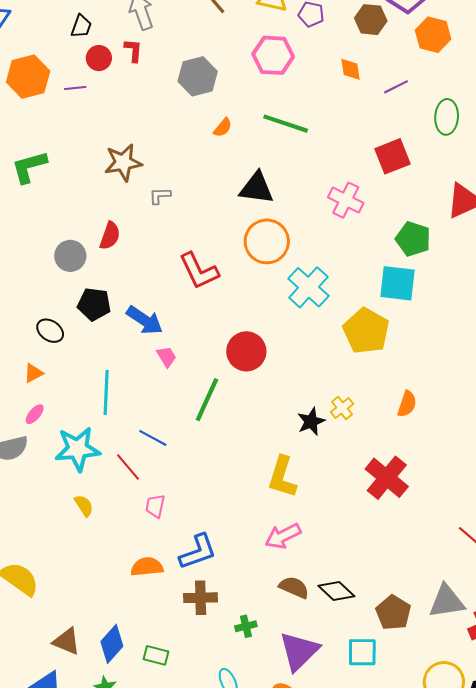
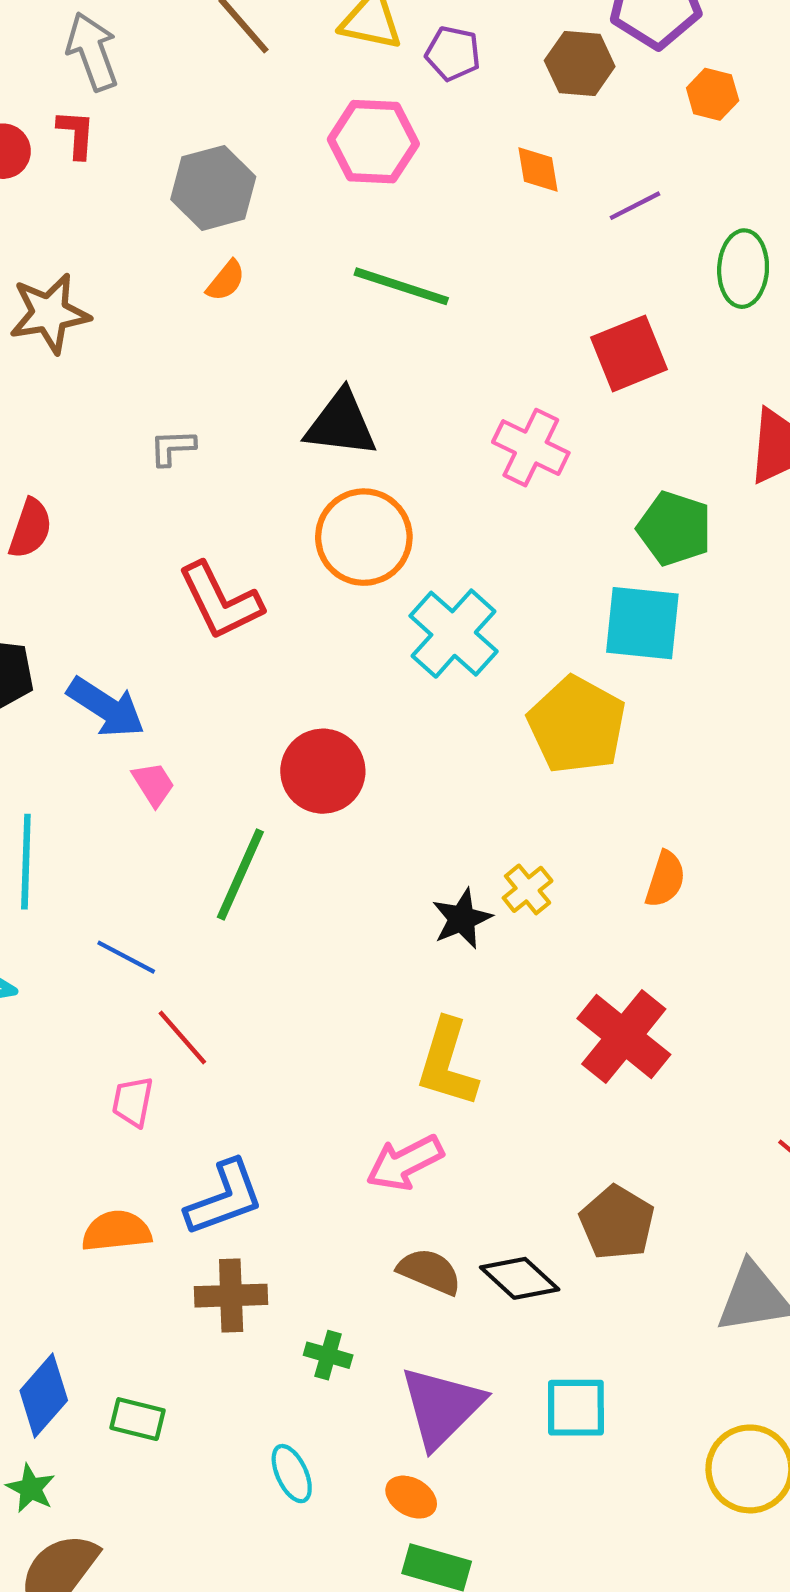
orange hexagon: (433, 35) -> (713, 94), size x0.7
orange semicircle: (223, 128) -> (226, 281), moved
brown star: (123, 162) -> (50, 313), moved
gray L-shape: (160, 196) -> (172, 448), moved
red line: (128, 467) -> (182, 1038), moved
yellow L-shape: (282, 477) -> (447, 1063), moved
brown pentagon: (393, 613) -> (617, 1223), moved
green cross: (246, 626) -> (328, 1355), turned 30

